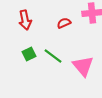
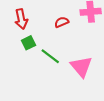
green square: (29, 54) -> (28, 43), moved

